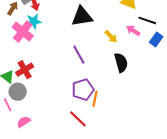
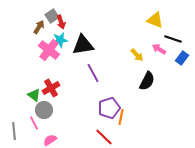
black triangle: (82, 16) -> (83, 45), moved
purple line: (79, 55) -> (93, 73), moved
black semicircle: (121, 63) -> (147, 81), turned 42

